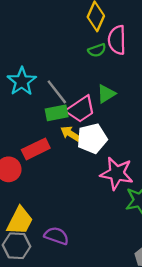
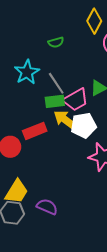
green semicircle: (97, 50) -> (56, 42), moved
yellow arrow: (70, 134) -> (65, 120), size x1.4

